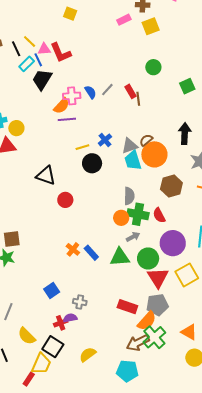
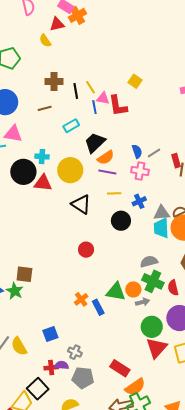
yellow square: (70, 14) -> (135, 81), moved
cyan rectangle: (27, 64) -> (71, 126), moved
black trapezoid: (42, 80) -> (95, 143), moved
pink cross: (72, 96) -> (140, 171), moved
yellow circle: (16, 128) -> (70, 170), moved, size x1.6
yellow line: (82, 147) -> (114, 193), moved
black triangle: (46, 176) -> (81, 204), moved
gray semicircle: (129, 196) -> (149, 262), turned -120
orange circle: (121, 218) -> (133, 289), moved
green triangle: (120, 257) -> (116, 292), moved
gray pentagon: (157, 305) -> (83, 378), moved
yellow semicircle: (27, 336) -> (19, 346), moved

